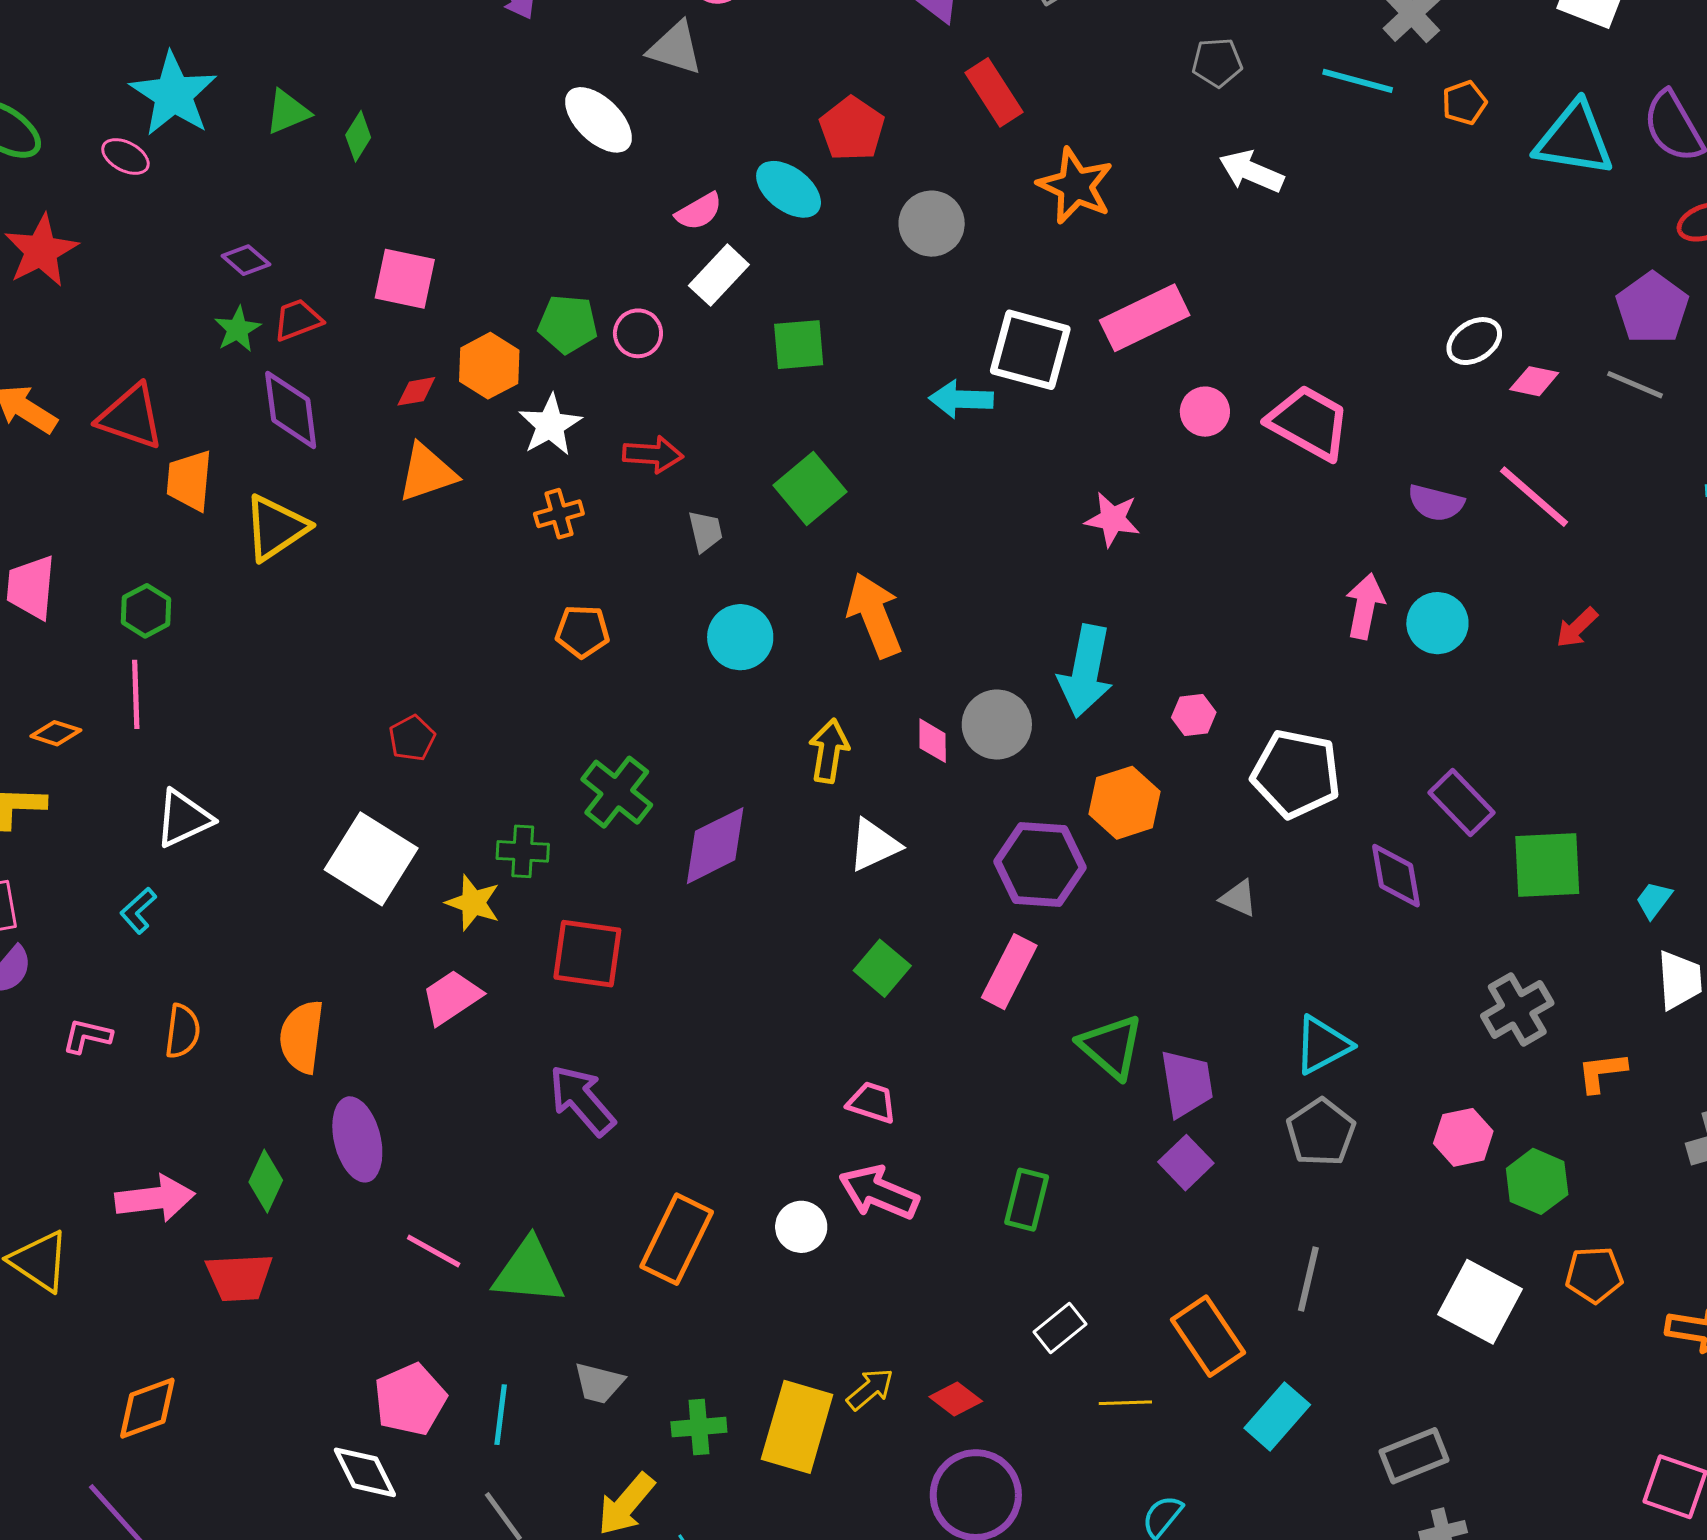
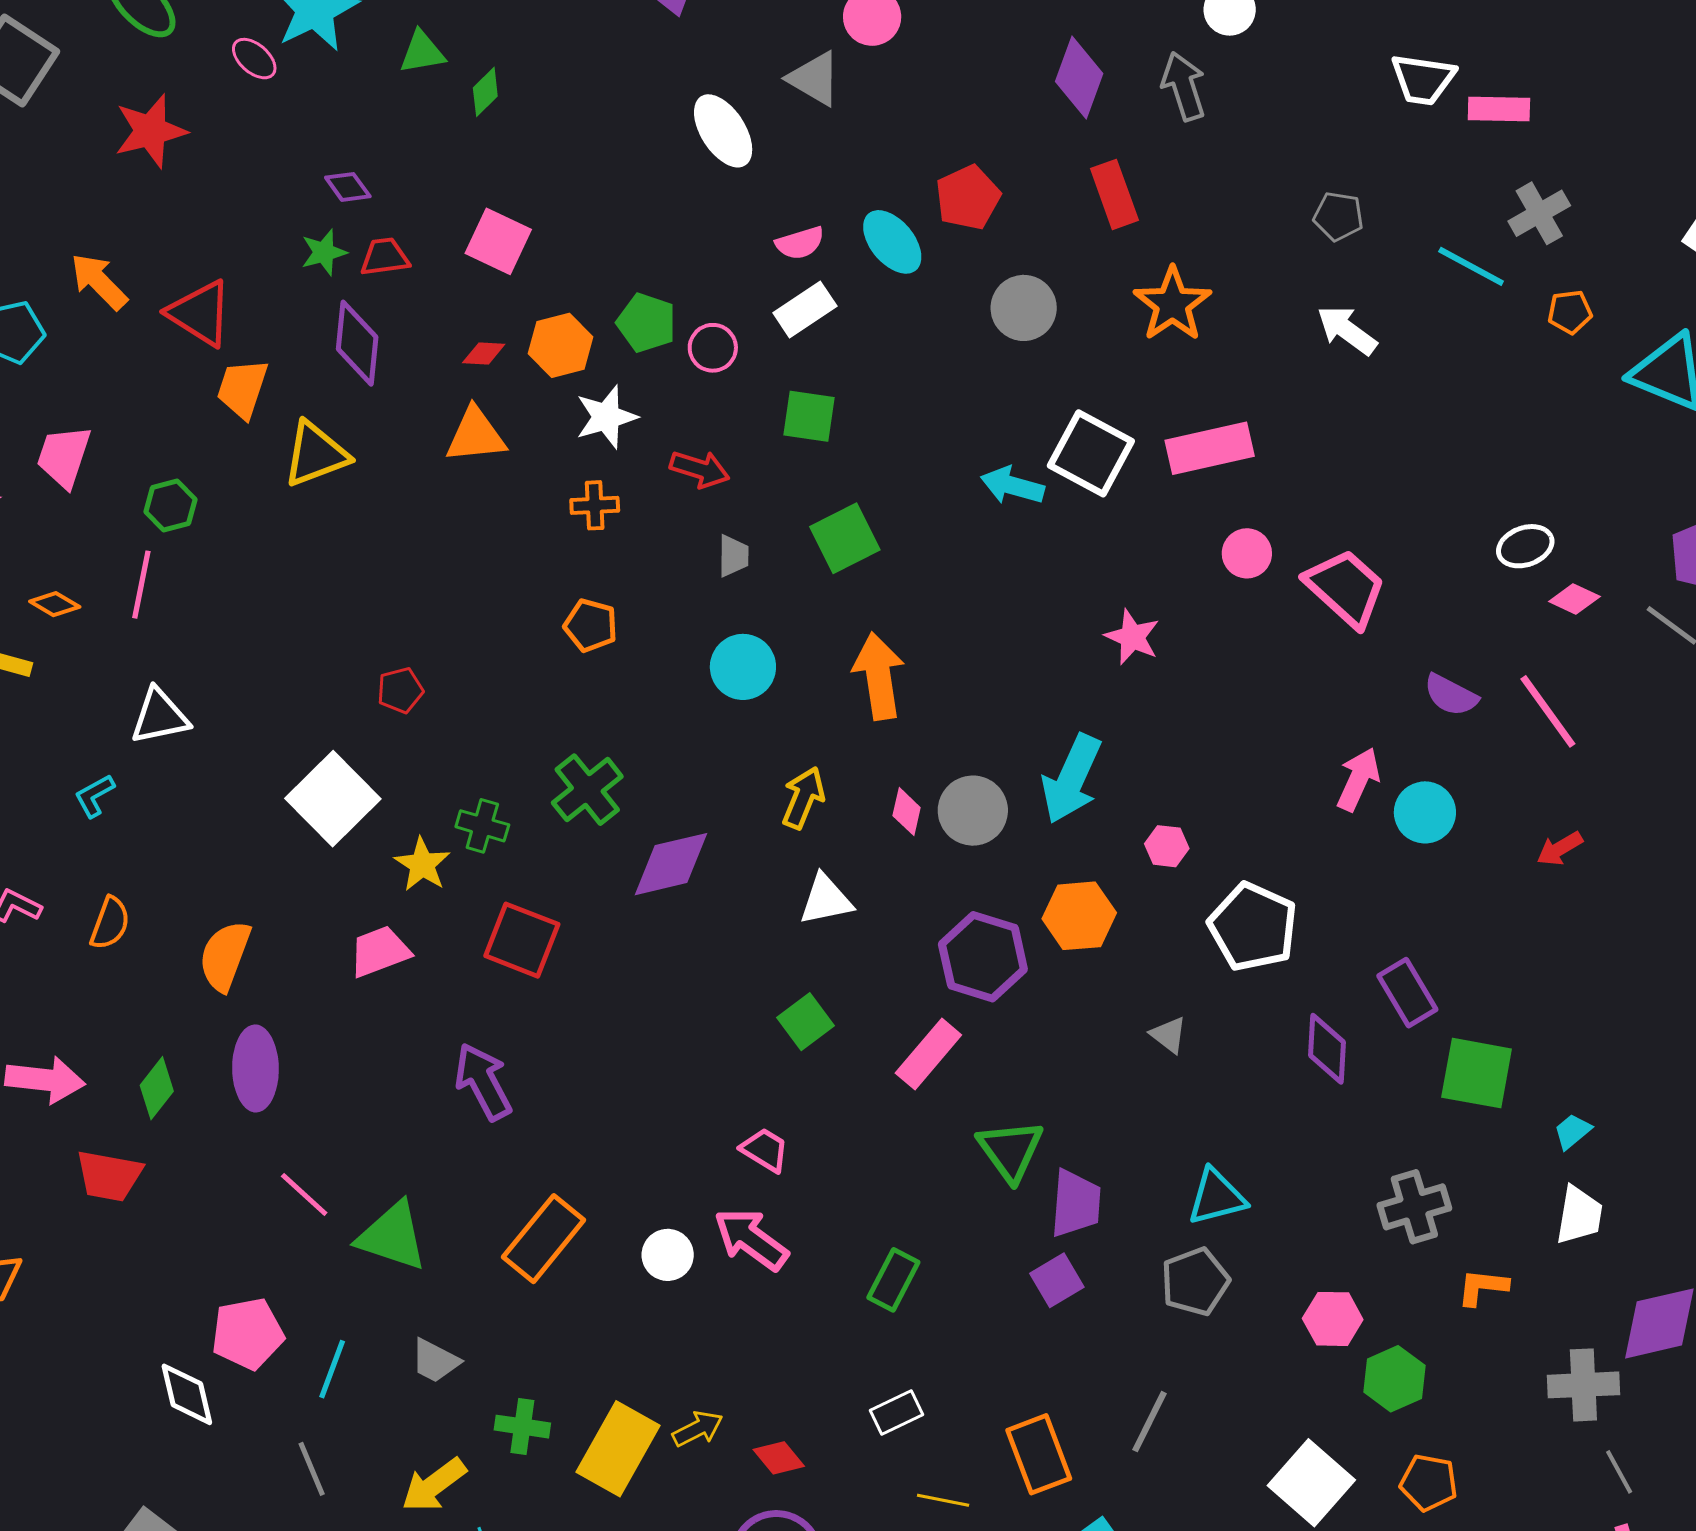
green square: (799, 345) -> (809, 416), moved

